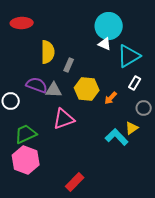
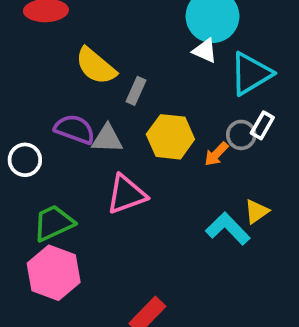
yellow semicircle: (48, 52) -> (96, 66), turned 130
gray circle: (144, 108) -> (241, 135), moved

